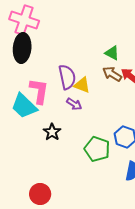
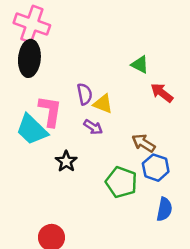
brown arrow: (112, 74) -> (143, 143), moved
purple semicircle: (67, 77) -> (85, 94), size x0.7

